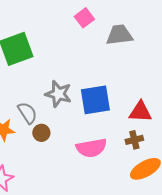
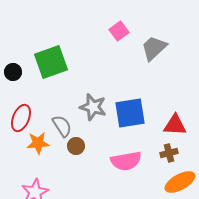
gray trapezoid: (119, 35) -> (154, 48), turned -36

